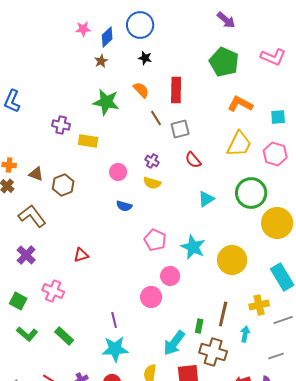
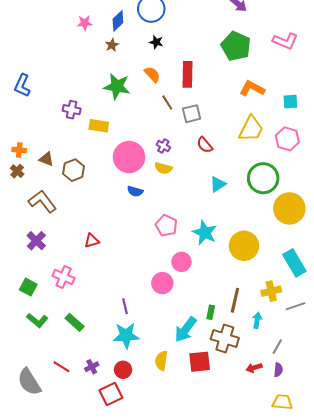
pink star: (83, 29) -> (85, 23), moved
pink circle: (118, 172) -> (129, 157), size x1.8
gray line: (276, 356) -> (277, 347), moved, turned -42

